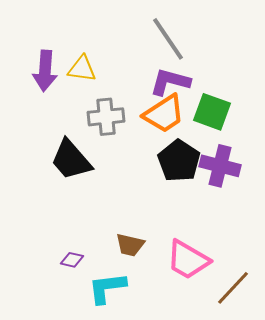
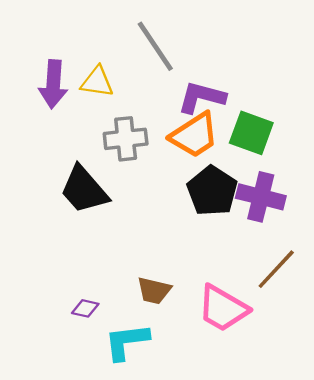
gray line: (168, 39) -> (155, 46), moved
brown line: (233, 288) -> (276, 269), moved

